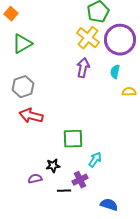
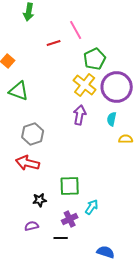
green triangle: (22, 44) -> (19, 91), turned 50
gray hexagon: (23, 87) -> (33, 134), moved
black star: (53, 166) -> (40, 200), moved
purple cross: (80, 180) -> (70, 219), moved

